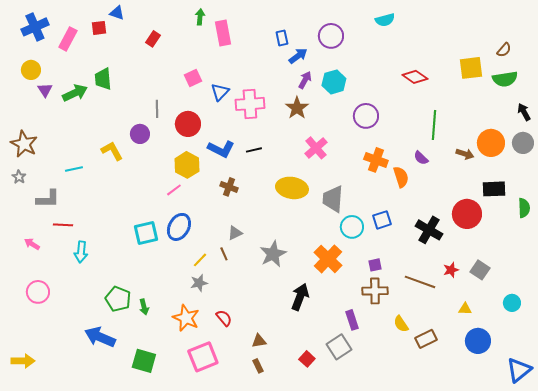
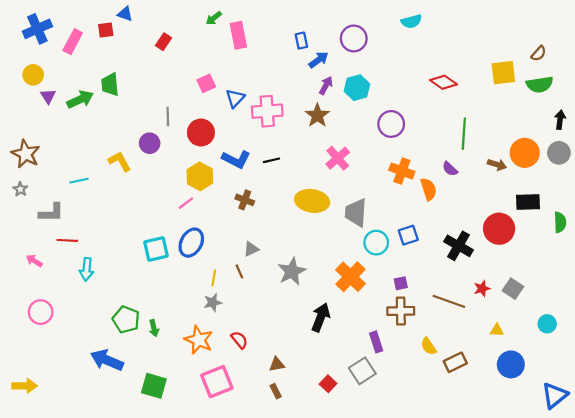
green arrow: (200, 17) -> (214, 18), turned -133
black arrow: (524, 112) -> (560, 120), turned 36
yellow line: (200, 260) -> (214, 278), turned -35

